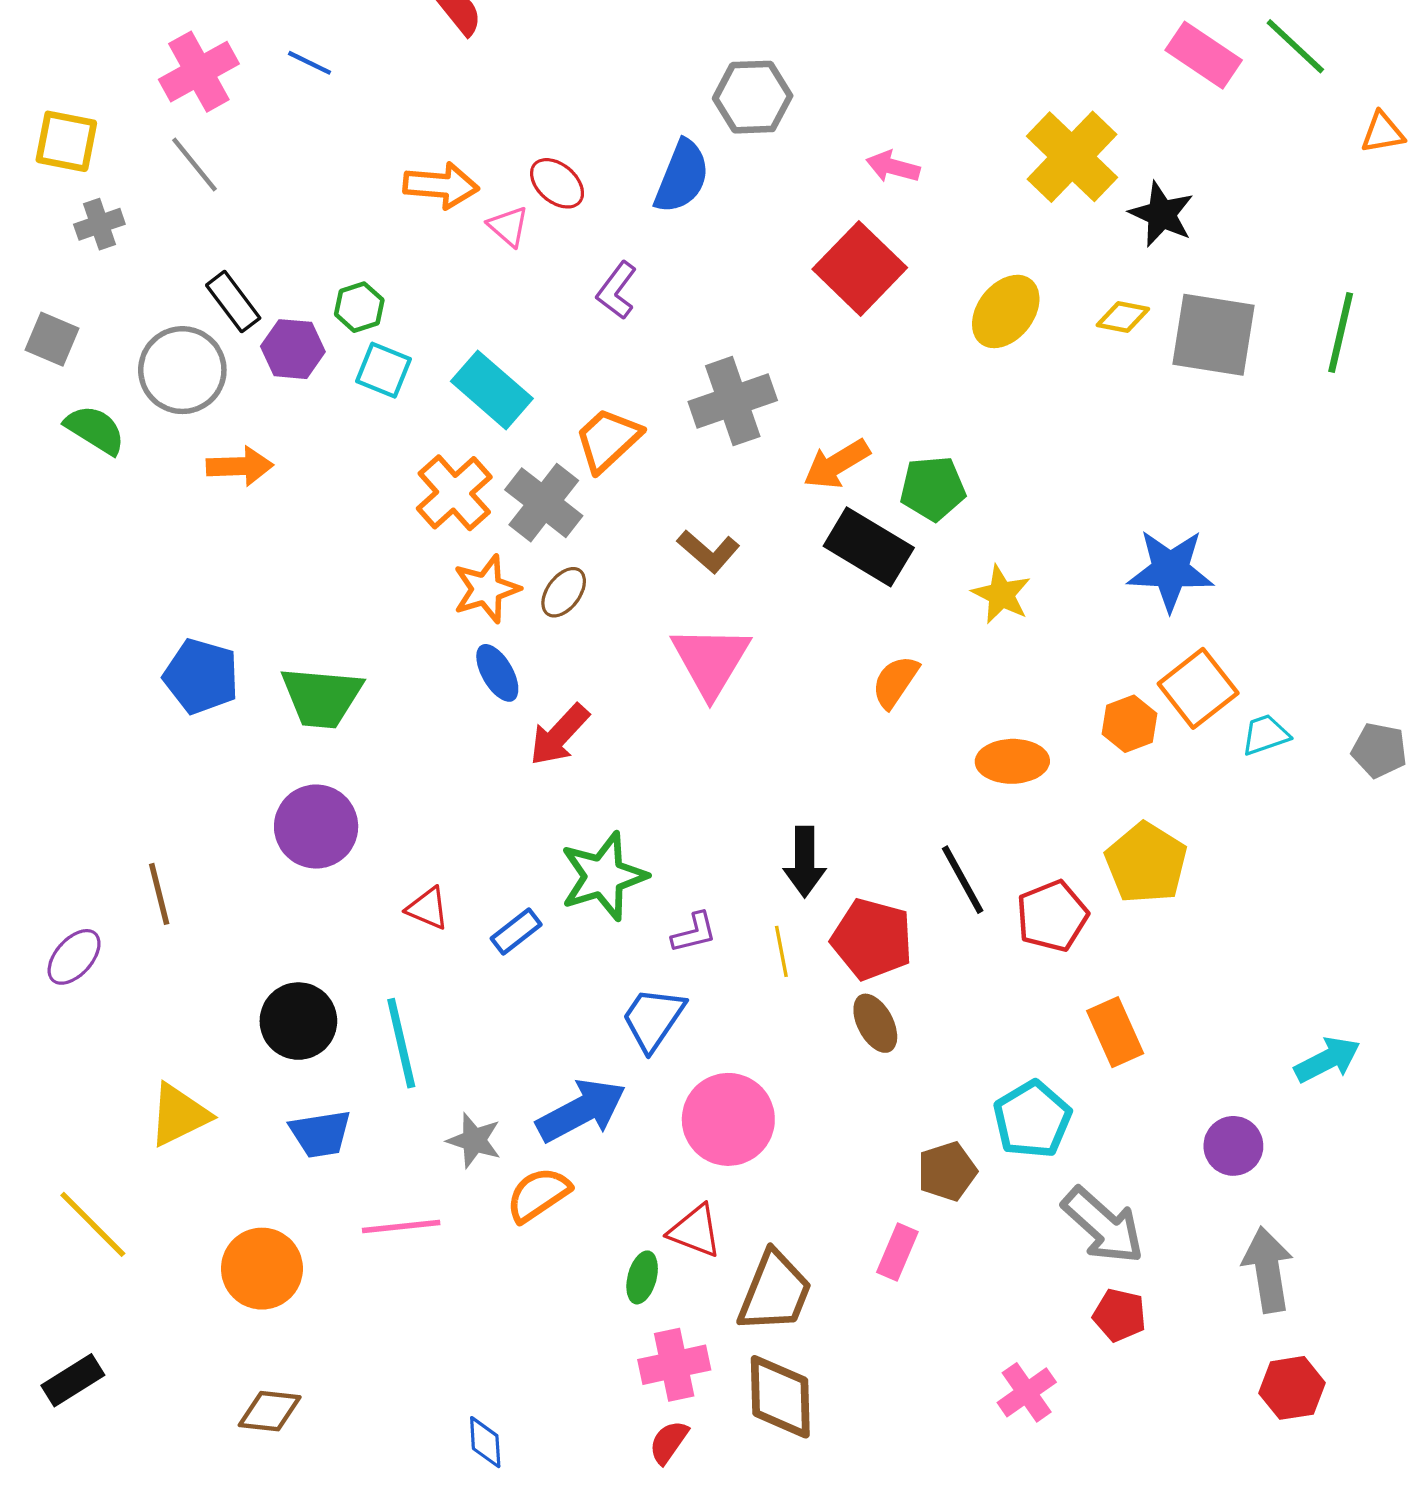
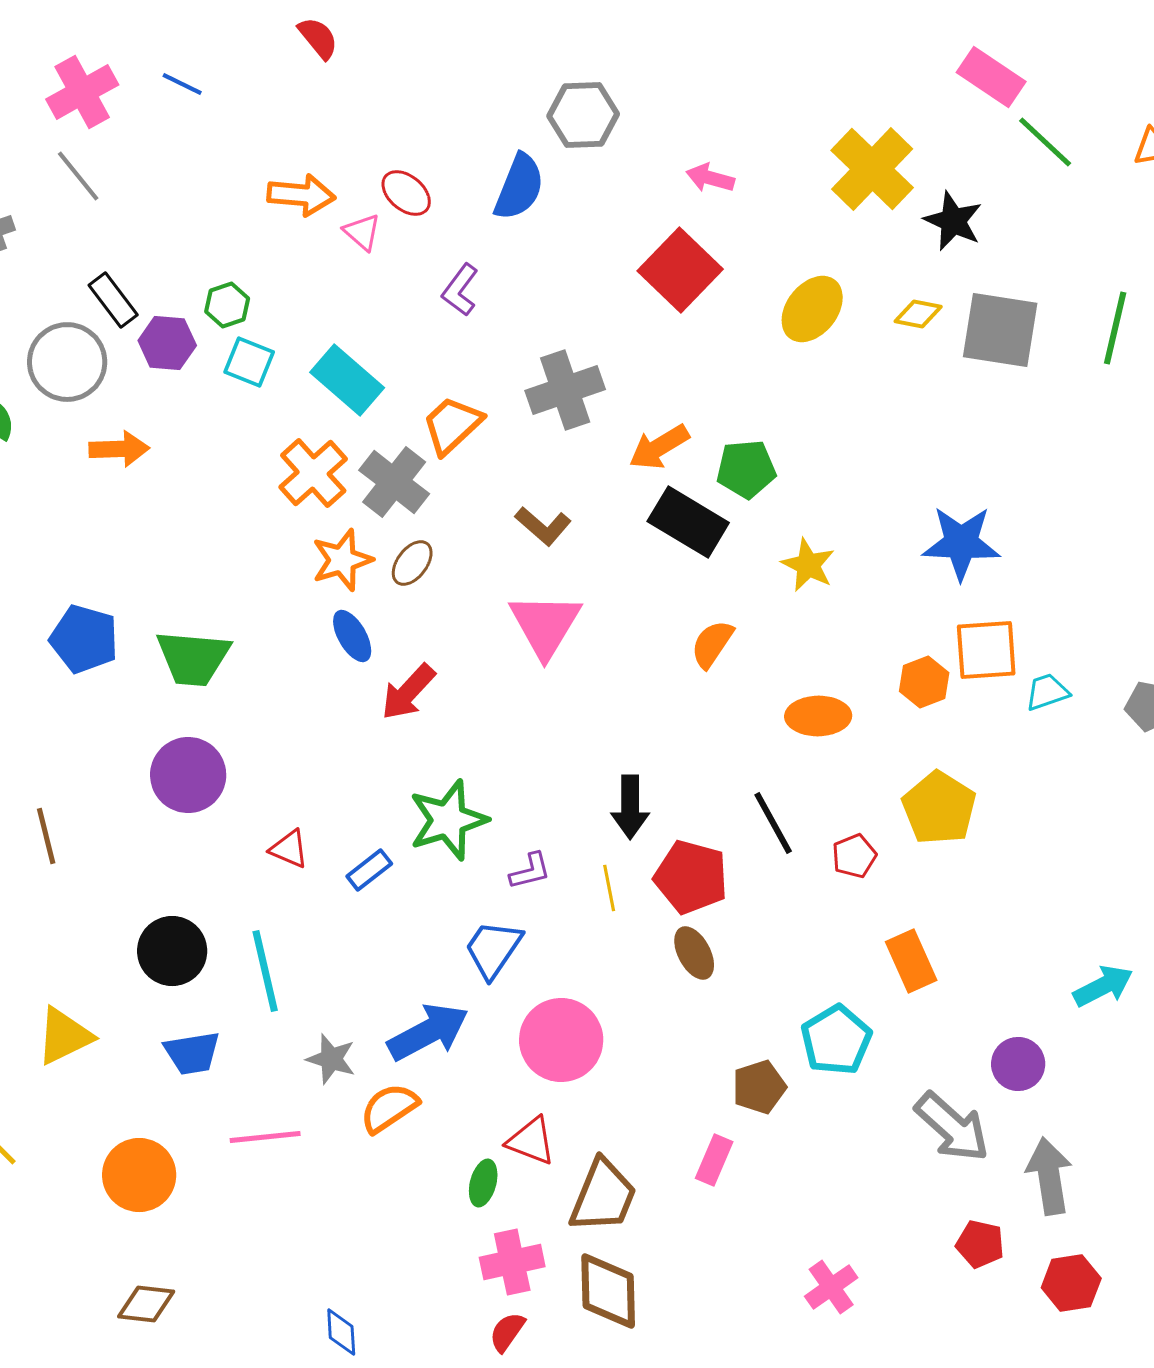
green line: (1295, 46) -> (1045, 142), moved
orange square: (1198, 688) -> (986, 650), turned 34
red pentagon: (1052, 916) -> (854, 856), size x0.7
gray arrow: (1103, 1225) -> (952, 1127), moved
red pentagon: (1120, 1315) -> (980, 1244), moved

